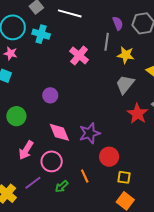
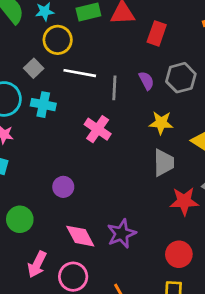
gray line: (107, 42) -> (114, 88), moved
gray trapezoid: (125, 84) -> (164, 163), turned 145
red star: (137, 114) -> (184, 201), turned -30
red circle: (109, 157) -> (179, 254), moved

